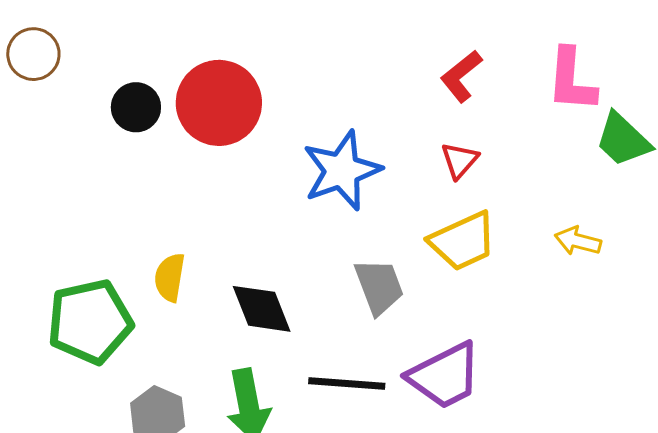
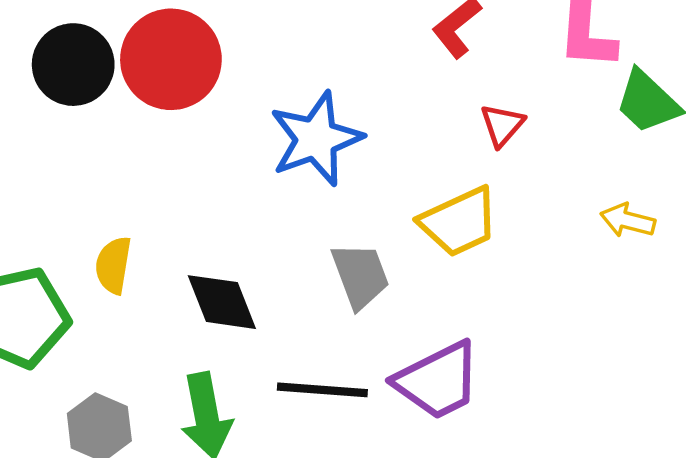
black circle: (136, 107) -> (73, 65), size x1.4
red triangle: (460, 160) -> (502, 125), moved
yellow arrow: (578, 241) -> (628, 220), moved

